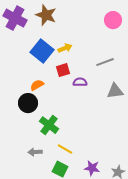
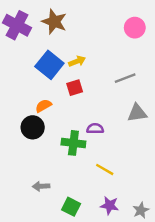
purple semicircle: (80, 82) -> (95, 129), moved
green cross: (49, 125) -> (73, 143), moved, turned -30
yellow line: (65, 149) -> (105, 169), moved

